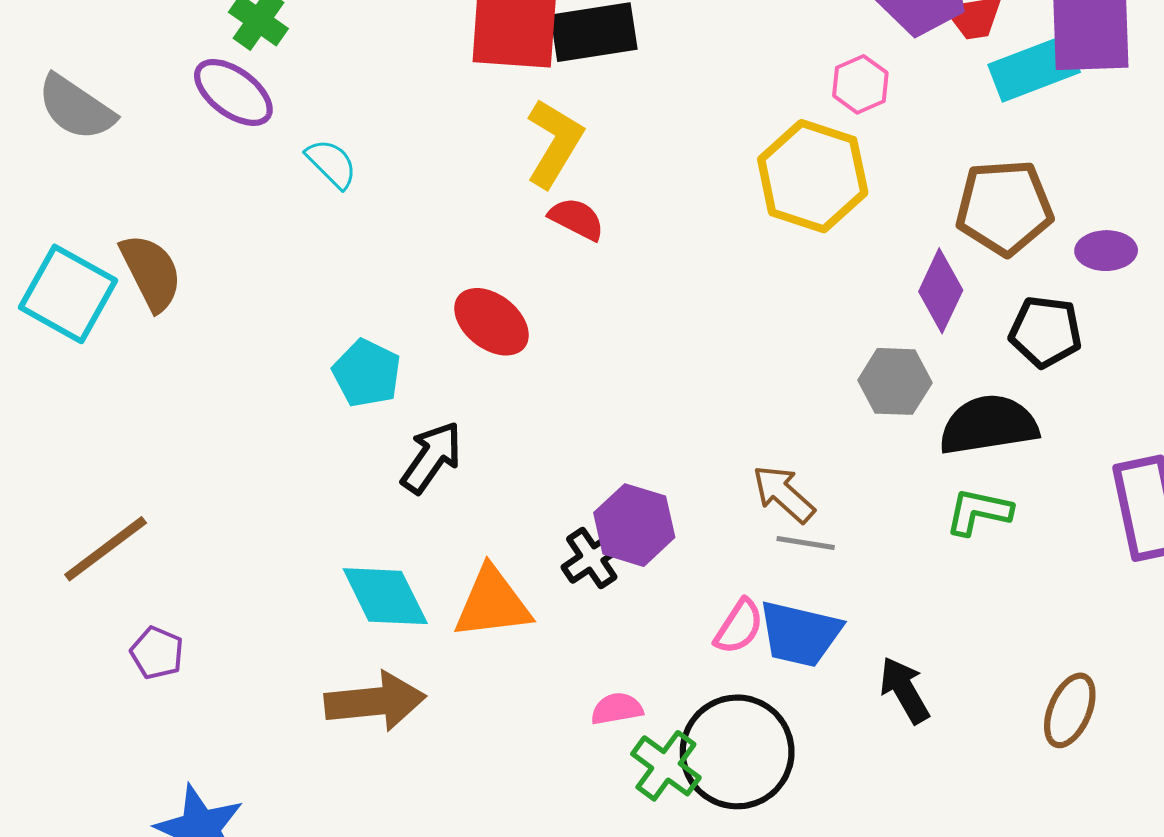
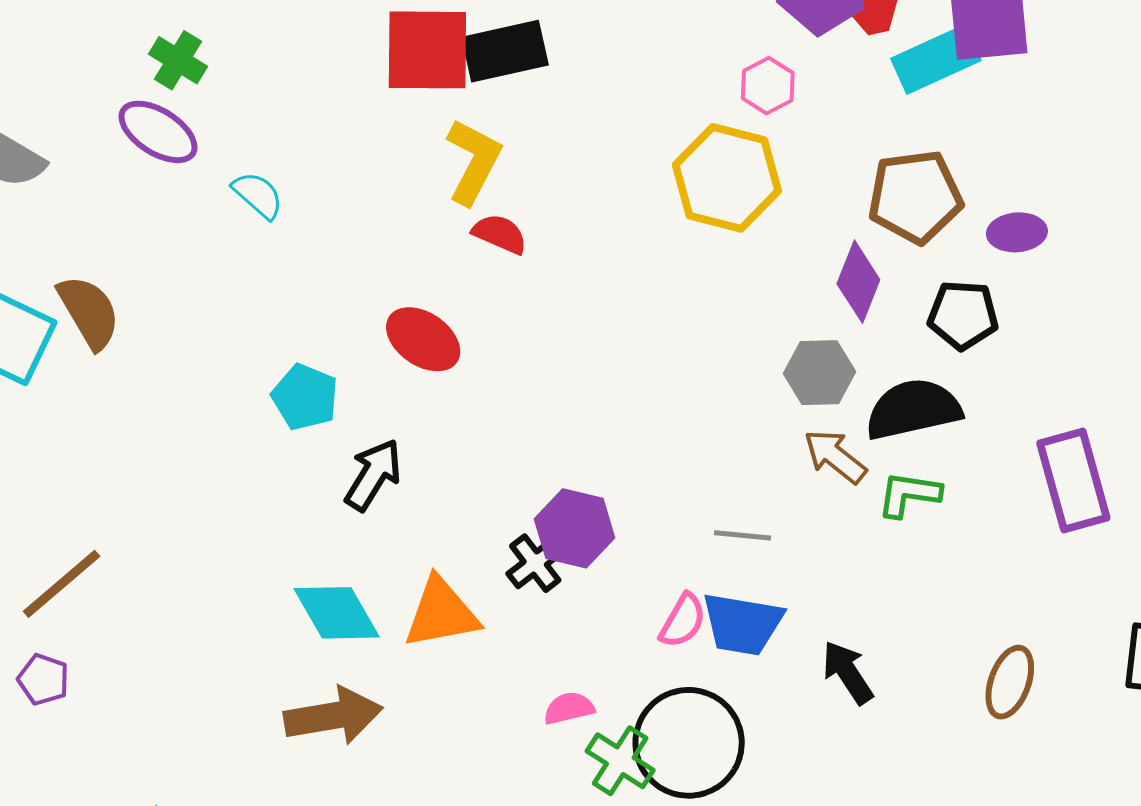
brown arrow: (784, 494) -> (835, 456), moved
purple pentagon: (157, 653) -> (43, 679), moved

